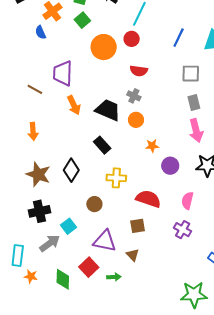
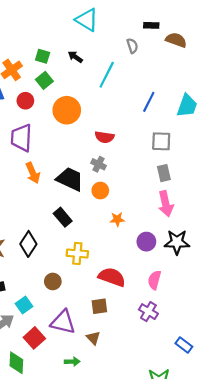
red circle: (132, 39) -> (25, 101), moved
purple circle: (170, 166) -> (146, 242), moved
red square: (89, 267) -> (34, 338), moved

